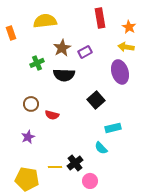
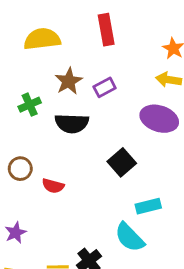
red rectangle: (100, 18) -> (106, 30), moved
purple ellipse: (120, 72) -> (159, 119), turned -55
purple star: (28, 137) -> (16, 233), moved
cyan semicircle: (101, 148) -> (130, 237), size x1.5

